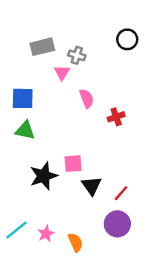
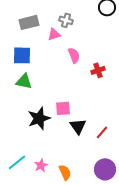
gray rectangle: (42, 47) -> (29, 22), moved
pink triangle: (62, 73) -> (54, 34), turned 40
purple circle: (117, 224) -> (105, 169), moved

